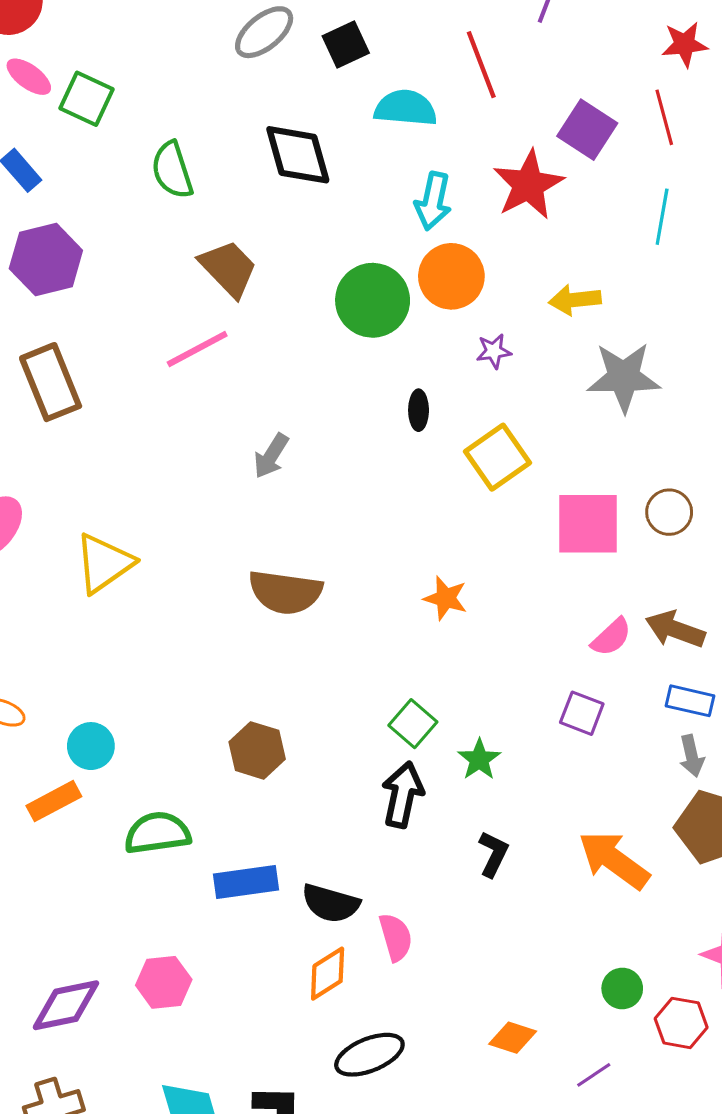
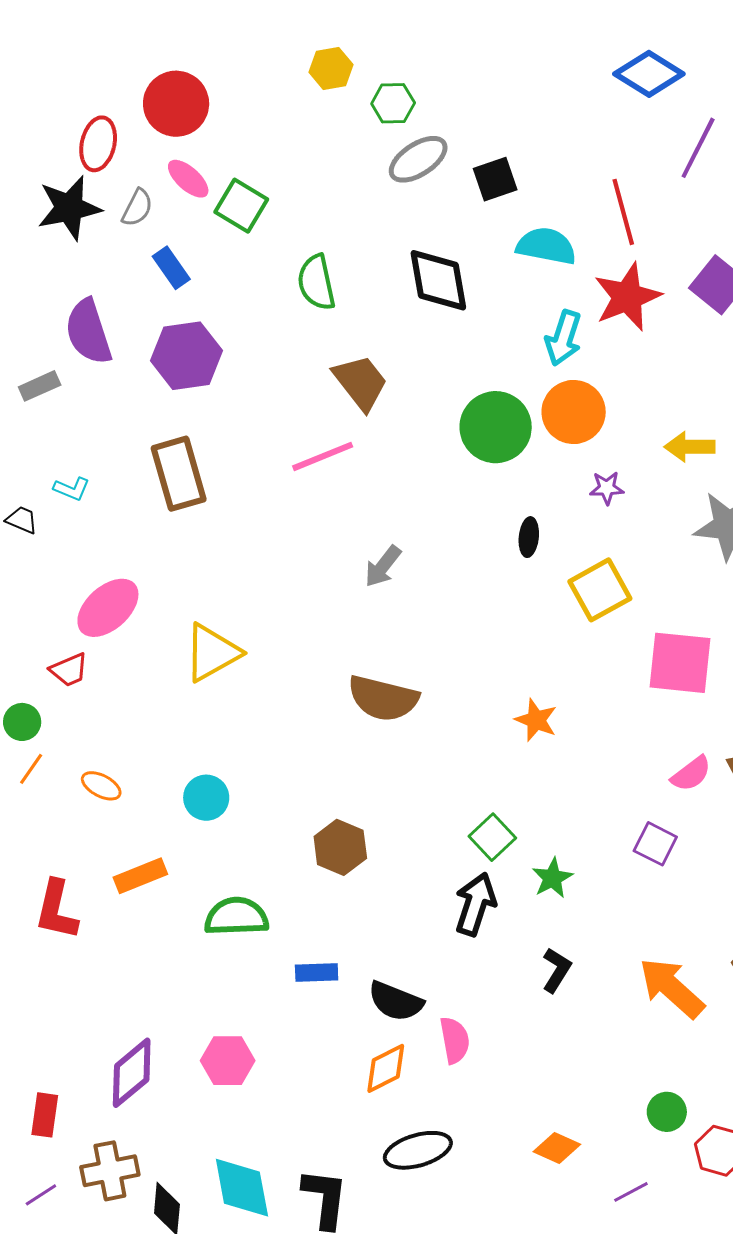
red star: (528, 185) -> (627, 297), moved
cyan circle: (91, 746) -> (206, 798), moved
blue rectangle: (246, 882) -> (317, 972), size x0.7
purple diamond: (66, 1005) -> (132, 1073), turned -34

